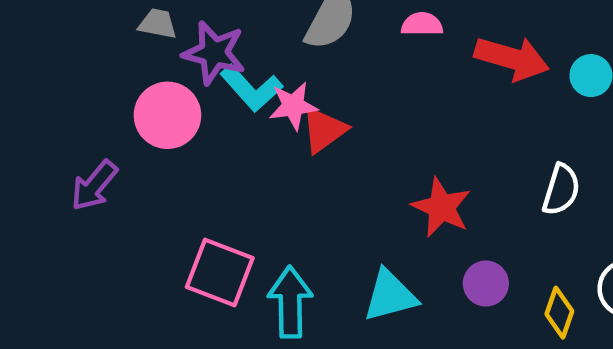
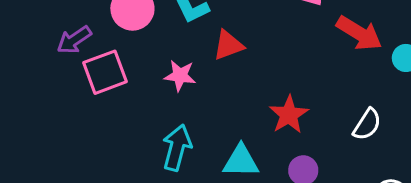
pink star: (293, 106) -> (180, 76), moved
pink square: (220, 272) -> (105, 72), moved, turned 33

